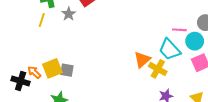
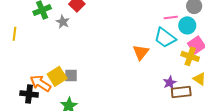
yellow line: (42, 20) -> (14, 34), moved
yellow cross: (158, 69) -> (190, 56), moved
orange arrow: (34, 72) -> (40, 83), size x1.5

